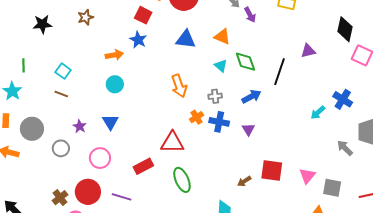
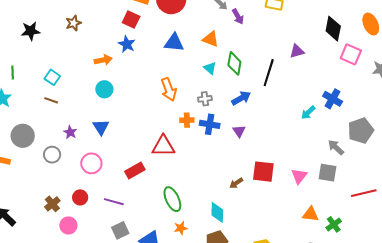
green diamond: (245, 62) -> (234, 63), turned 30
orange cross: (197, 117) -> (187, 120), turned 32
green ellipse: (182, 180) -> (172, 199), moved
gray square: (332, 188) -> (328, 173), moved
red circle: (88, 192) -> (80, 197), size x0.6

